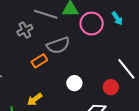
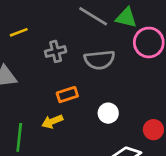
gray cross: (25, 30) -> (56, 51), moved
orange rectangle: (39, 61) -> (67, 95), moved

